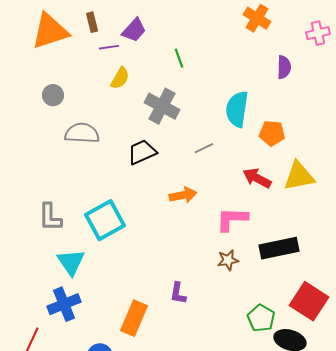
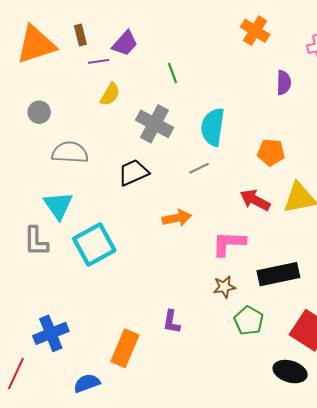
cyan semicircle: (237, 109) -> (213, 127), moved
cyan triangle: (71, 262) -> (58, 205), moved
green pentagon: (261, 318) -> (249, 321), moved

